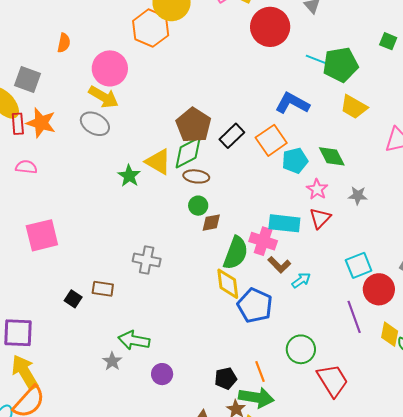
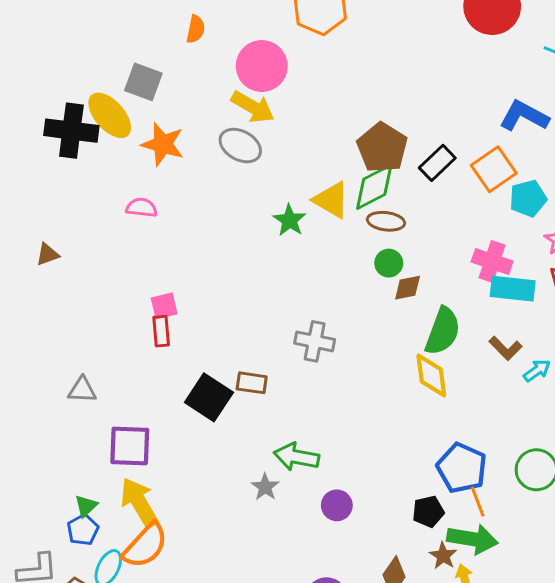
red rectangle: (18, 124) -> (161, 331), moved
pink square: (42, 235) -> (164, 306), size x0.6
pink cross: (263, 241) -> (492, 261), moved
black square: (73, 299) -> (209, 397), size x1.8
blue pentagon: (255, 305) -> (462, 468), moved

